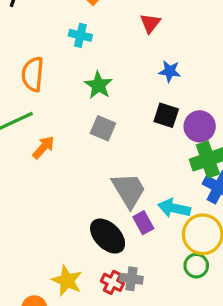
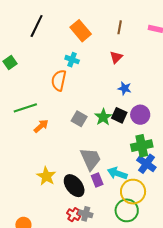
orange semicircle: (33, 74) -> (59, 80), moved
green star: (98, 85) -> (103, 117), moved
purple circle: (200, 126) -> (140, 115), moved
green circle: (196, 266) -> (127, 210), size x1.5
yellow star: (67, 281) -> (46, 176), moved

